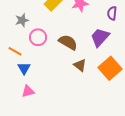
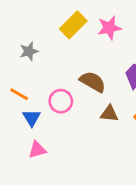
pink circle: (38, 37) -> (61, 101), moved
brown triangle: (80, 65) -> (109, 114), turned -32

